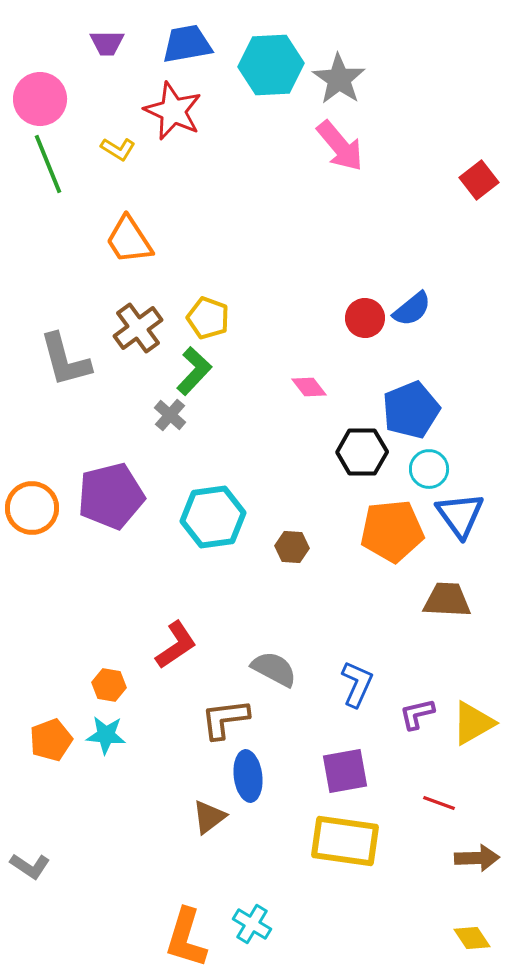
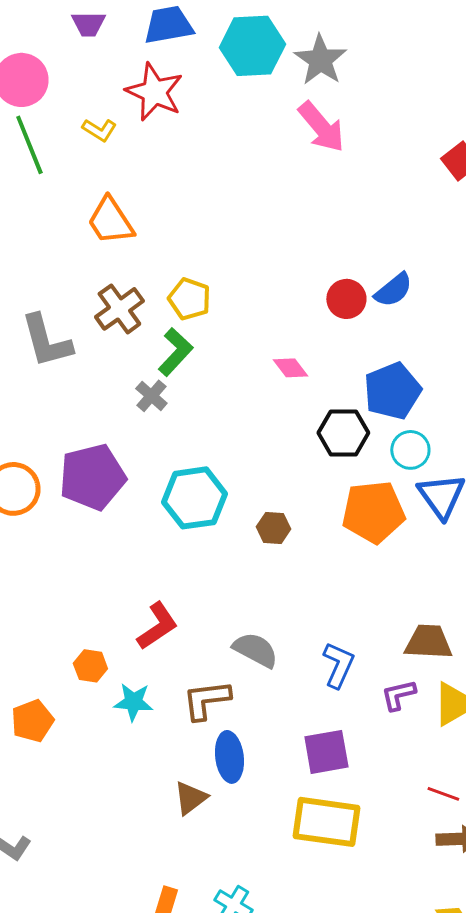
brown trapezoid: (447, 600) -> (428, 642), moved
cyan star: (106, 735) -> (133, 702), moved
red line: (439, 803) -> (443, 794), moved

